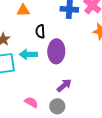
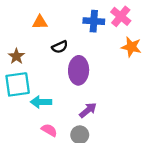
black semicircle: (40, 31) -> (60, 47), turned -112
cyan arrow: (28, 54) -> (41, 102), moved

